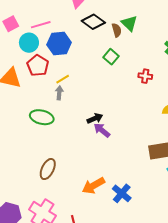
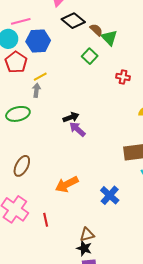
green triangle: (129, 23) -> (109, 38), moved
brown semicircle: (117, 30) -> (96, 30), turned -32
green ellipse: (42, 117) -> (18, 114), turned -30
blue cross: (122, 193) -> (110, 195), moved

